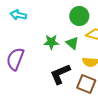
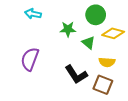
green star: (51, 42) -> (68, 29), moved
black L-shape: (60, 74) -> (76, 74), turned -100

